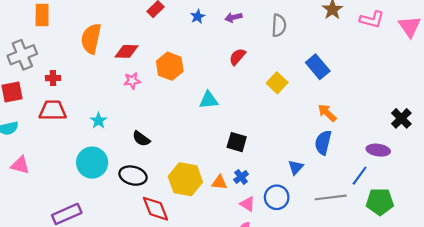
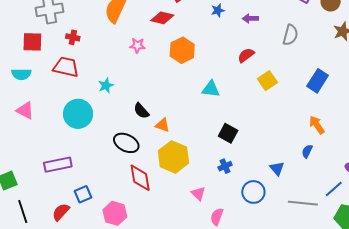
red diamond: (126, 51) -> (162, 18), moved
blue rectangle: (318, 67) -> (318, 81), turned 60
pink star: (132, 81) -> (137, 45), moved
yellow square: (277, 83) -> (267, 81), moved
blue semicircle: (323, 143) -> (307, 151), size x0.6
cyan circle: (92, 163) -> (78, 114), moved
blue triangle: (296, 167) -> (277, 168), turned -35
orange triangle: (219, 183) -> (162, 125), moved
pink triangle: (247, 204) -> (198, 194), moved

